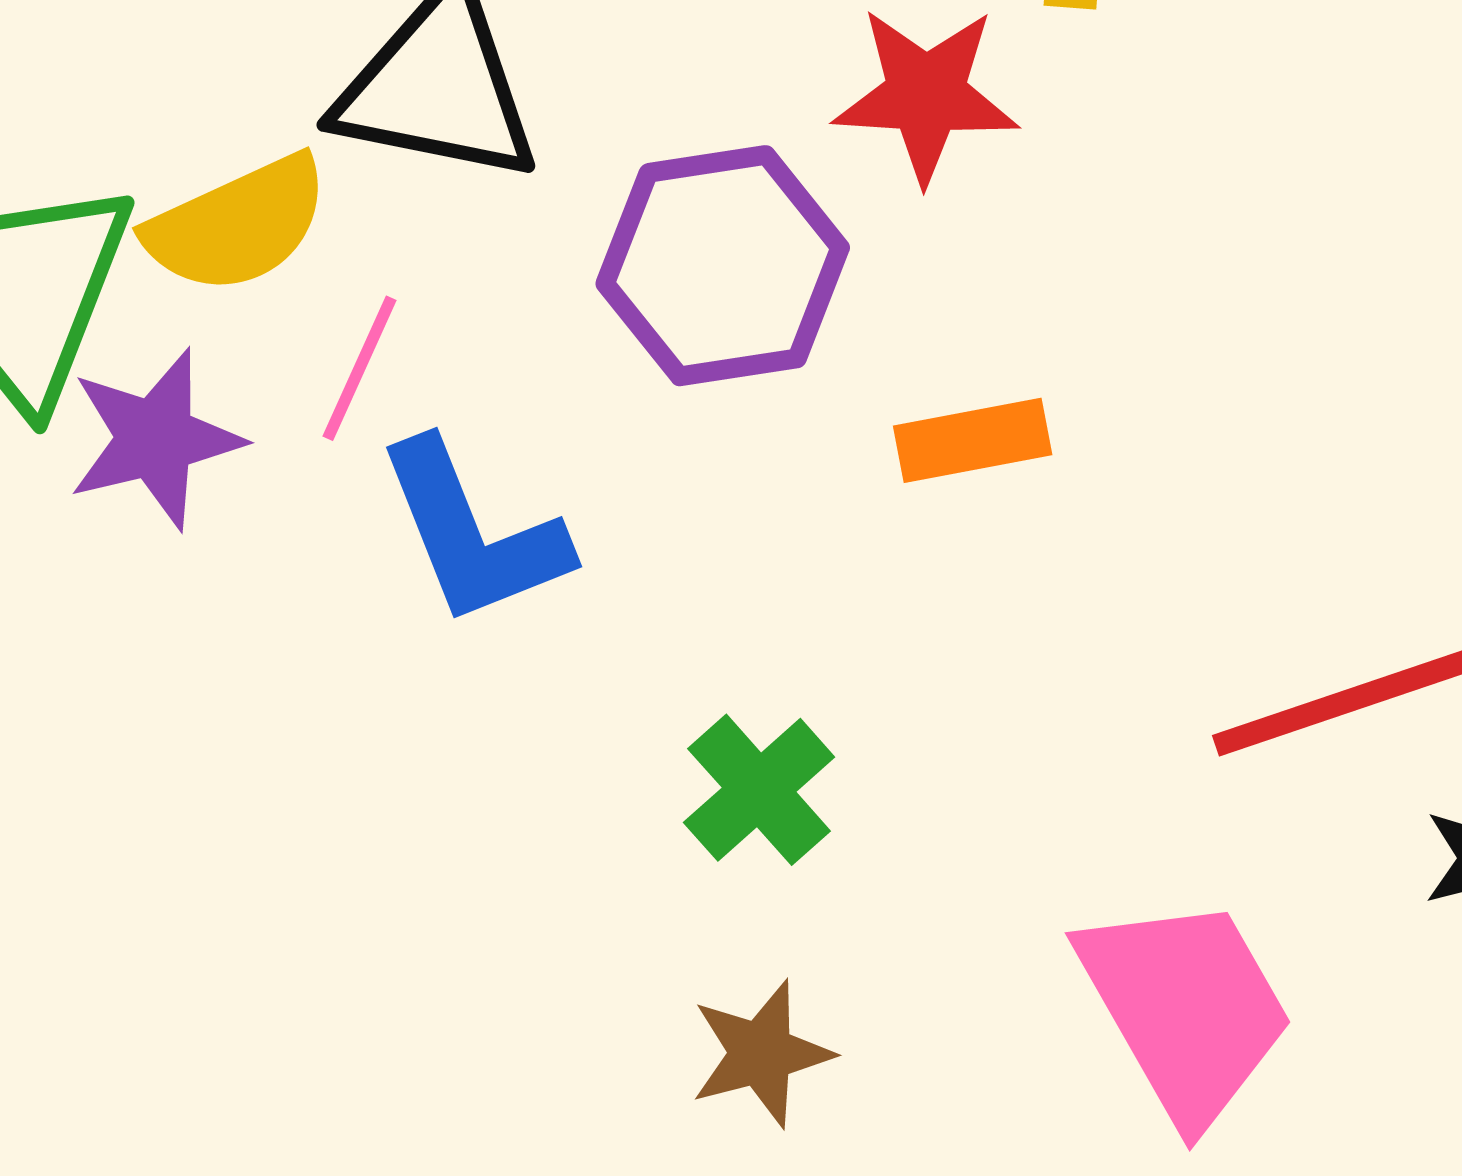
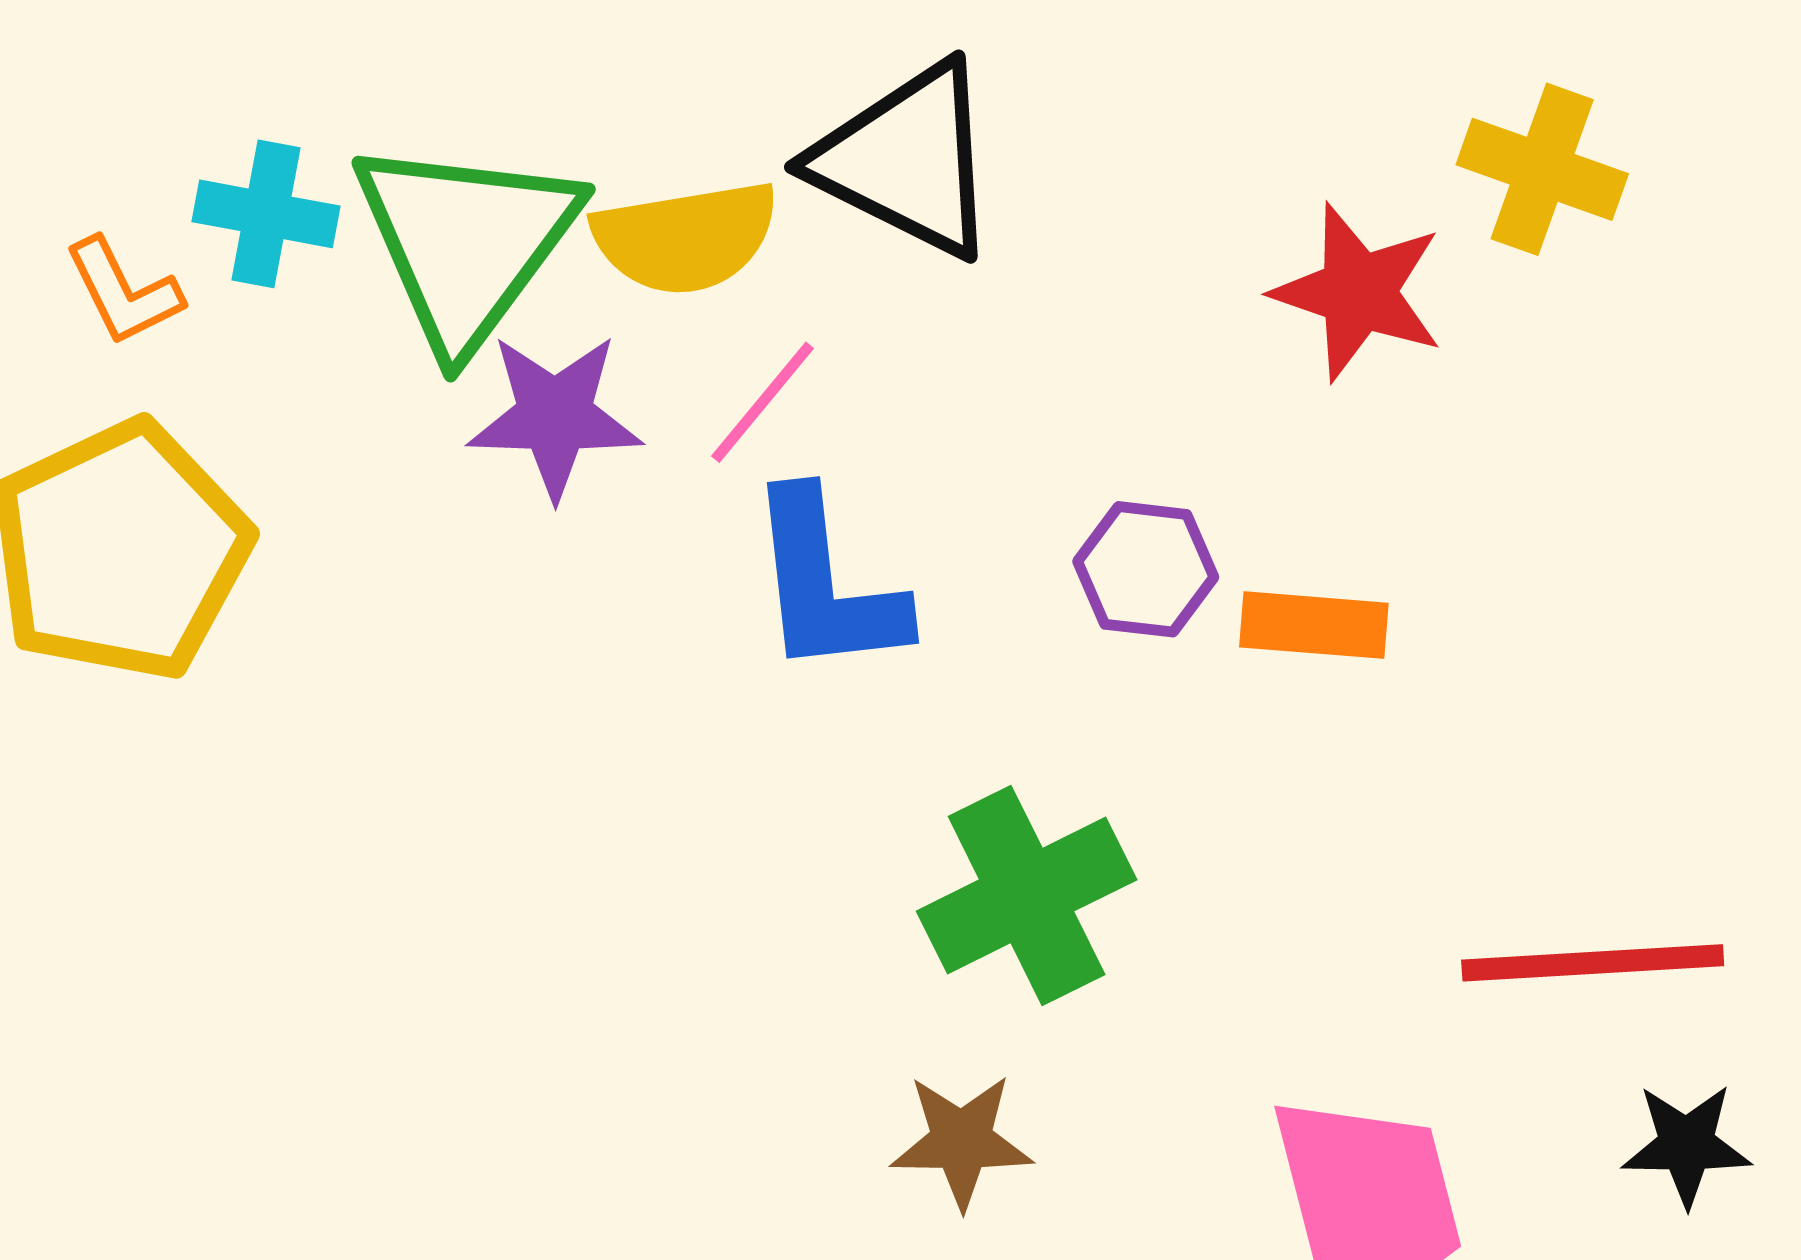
purple hexagon: (723, 266) -> (1146, 569), moved, size x0.6
green cross: (759, 790) -> (1027, 895), size x1.4

